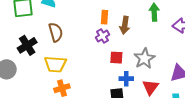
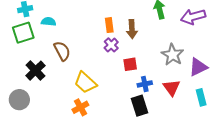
gray star: (144, 58) -> (173, 55), moved
yellow trapezoid: (55, 64) -> (85, 82), moved, turned 50

